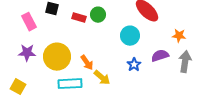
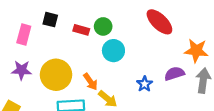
pink rectangle: (29, 22) -> (24, 34), turned 42
cyan circle: (130, 36) -> (113, 51), moved
orange star: (179, 36) -> (196, 51), size x1.5

